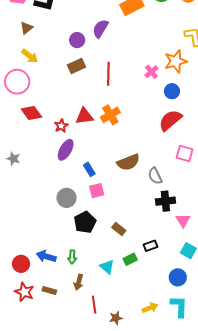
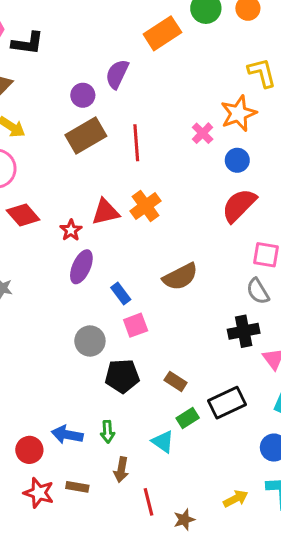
brown rectangle: (77, 66) -> (86, 136), size x1.4
gray semicircle: (155, 176) -> (258, 291), moved
black pentagon: (85, 222) -> (122, 376), turned 30
black rectangle: (150, 246) -> (227, 403), size x1.6
green rectangle: (130, 259) -> (188, 418), moved

